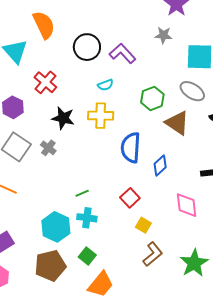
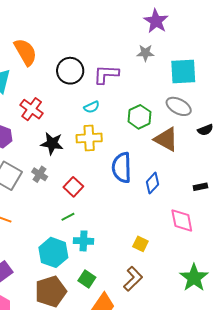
purple L-shape: (123, 53) -> (106, 74), turned -40
green line: (82, 193) -> (68, 217), moved
red square: (130, 198) -> (73, 187), moved
brown L-shape: (153, 254) -> (133, 279), moved

